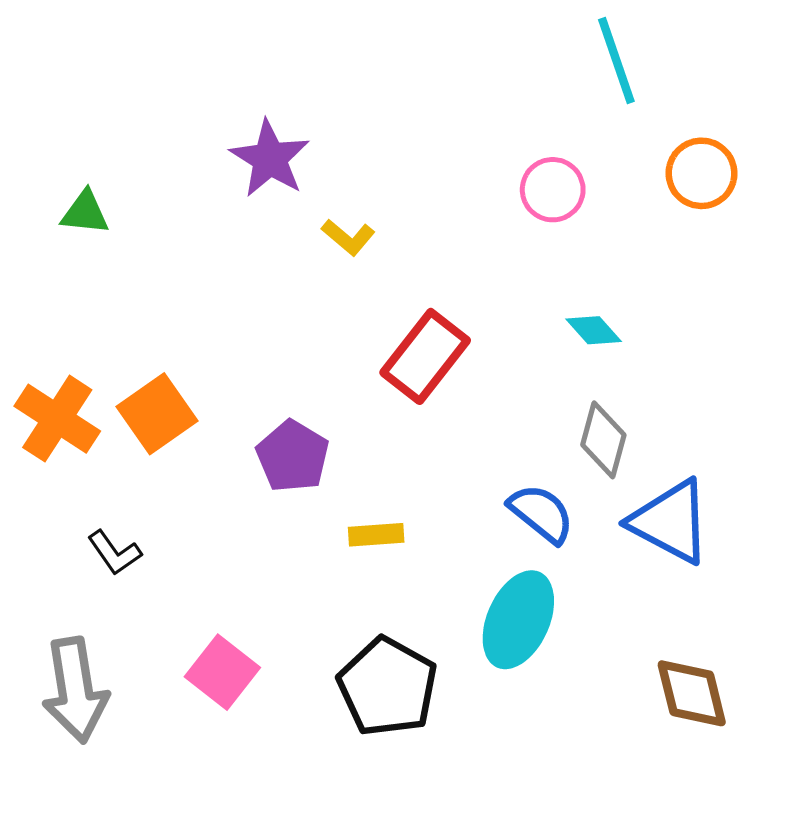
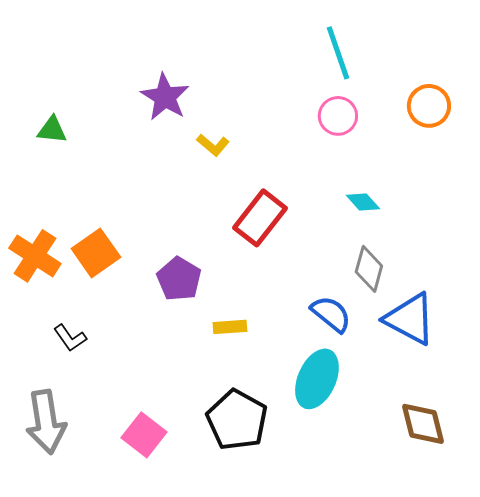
cyan line: (616, 61) -> (338, 53), moved
pink square: (222, 672) -> (144, 435), moved

